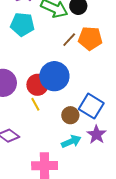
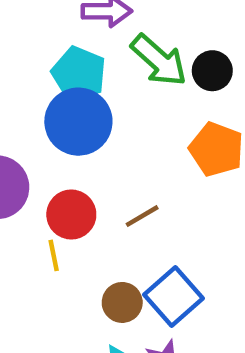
brown line: (69, 40) -> (142, 216), moved
blue circle: (54, 76) -> (78, 122), moved

